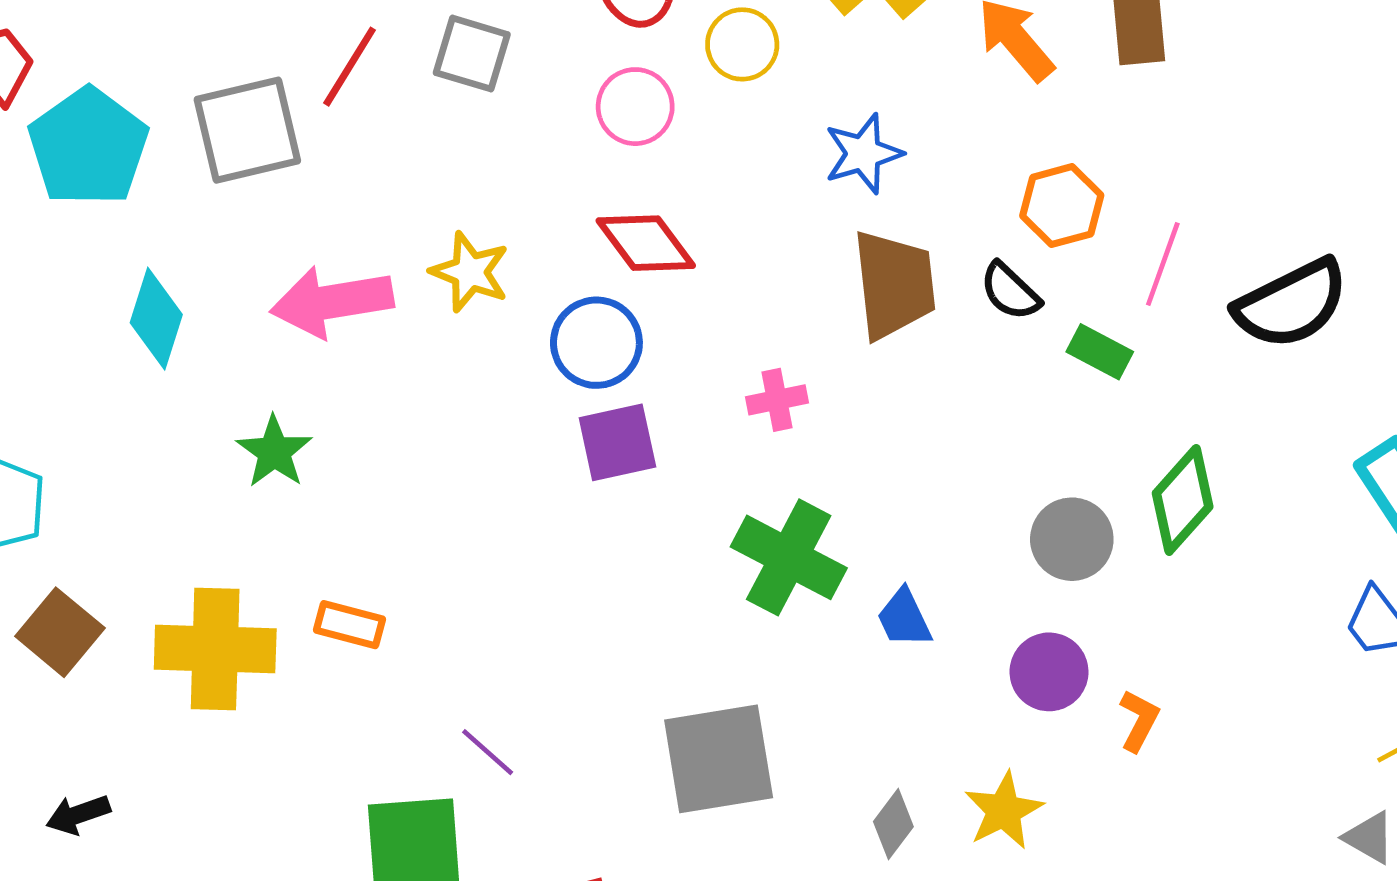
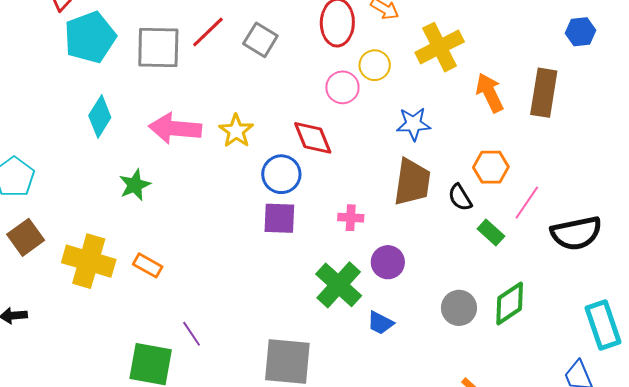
pink circle: (635, 107) -> (342, 87), moved
blue trapezoid: (904, 618) -> (380, 323), turned -52
purple circle: (1049, 672) -> (388, 262), moved

